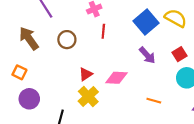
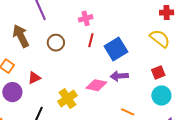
blue square: (146, 22) -> (116, 49), moved
purple arrow: (147, 55) -> (119, 76), moved, turned 120
red triangle: (86, 74) -> (34, 78), moved

